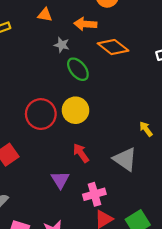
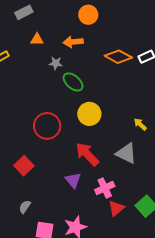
orange diamond: (113, 47) -> (118, 57), moved
yellow circle: (75, 110) -> (89, 114), moved
red arrow: (81, 153) -> (87, 154), size x1.5

